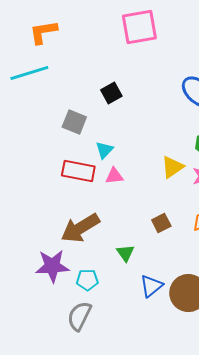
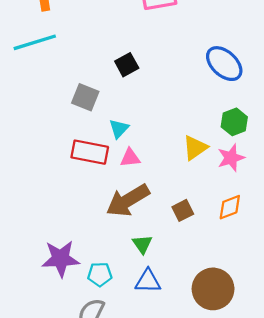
brown arrow: (80, 228) -> (128, 200), moved
blue triangle: (151, 286) -> (148, 281), moved, turned 40

